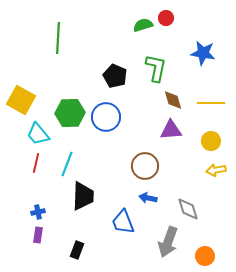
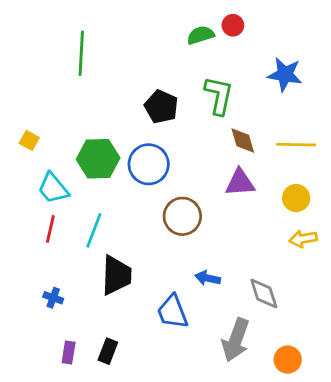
yellow square: (21, 100) -> (29, 140), size x0.5
brown circle: (145, 166) -> (182, 216), moved
blue cross: (38, 212) -> (53, 298), turned 32
purple rectangle: (38, 235) -> (69, 353), moved

